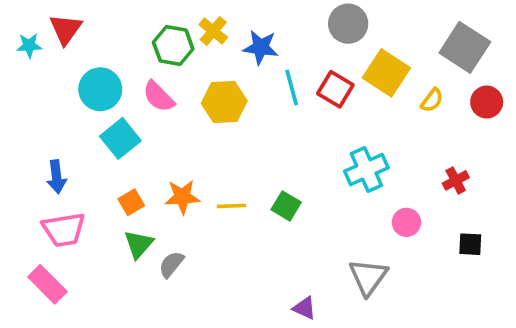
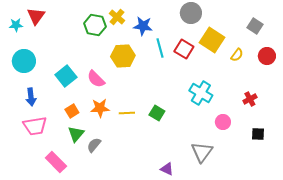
gray square: (465, 47) -> (255, 26), size x0.6
cyan circle: (100, 89) -> (24, 61), moved
pink semicircle: (159, 97) -> (96, 79), moved
cyan cross: (366, 169) -> (201, 93), turned -35
pink rectangle: (47, 284) -> (56, 162), moved

